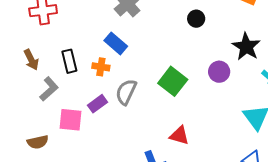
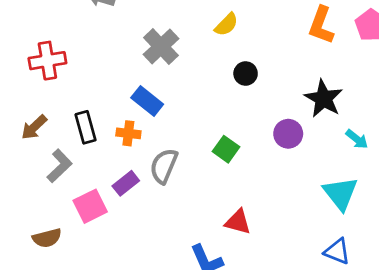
black circle: (196, 19) -> (246, 73), moved
brown arrow: (31, 60) -> (34, 127), turned 75
green square: (173, 81) -> (226, 149), size x0.7
pink square: (71, 120) -> (90, 206), turned -30

